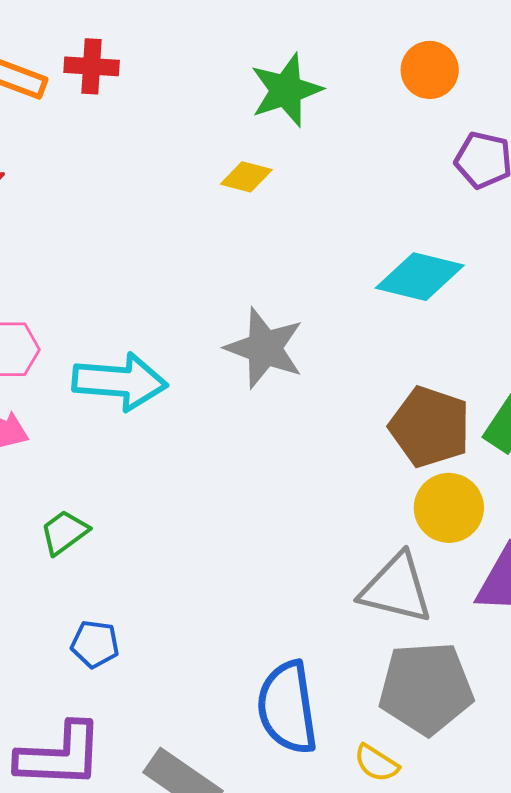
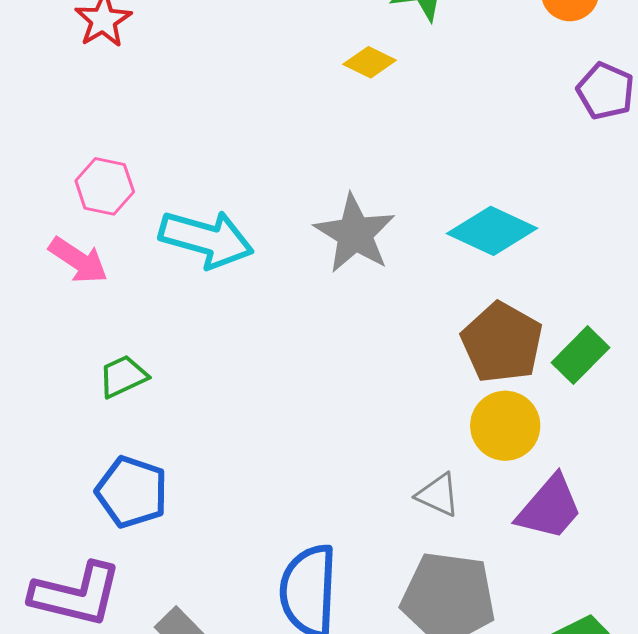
cyan diamond: (420, 277) -> (492, 231), moved
gray triangle: (396, 588) -> (438, 495), size x0.6
blue pentagon: (95, 644) -> (132, 492), size x1.5

